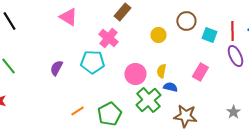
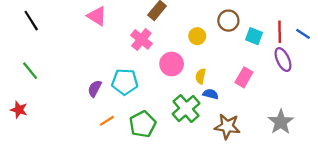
cyan pentagon: (92, 62) -> (125, 82), moved
purple semicircle: (56, 68) -> (95, 89), moved
pink circle: (135, 74) -> (172, 64), moved
gray star: (233, 112) -> (281, 122), size x1.6

